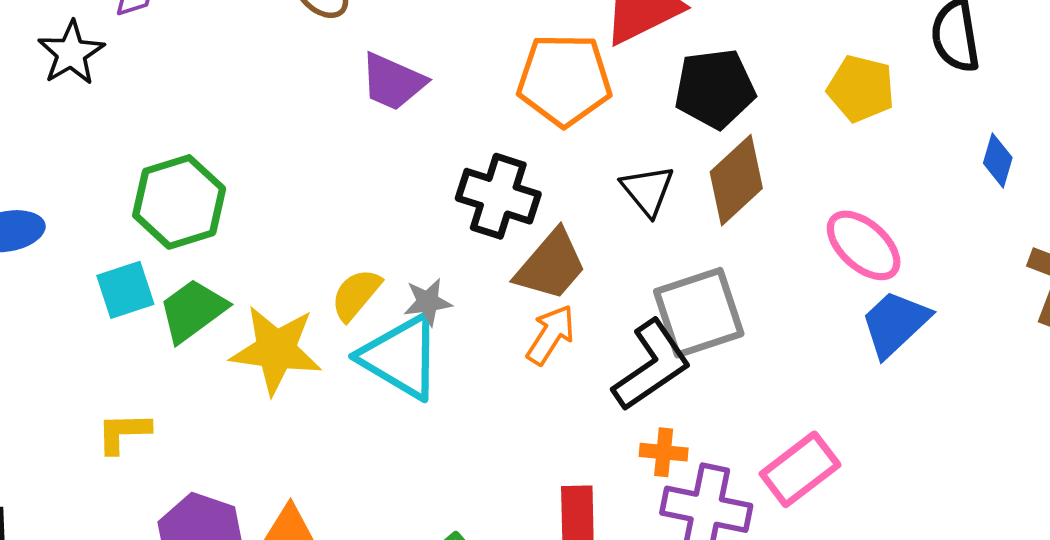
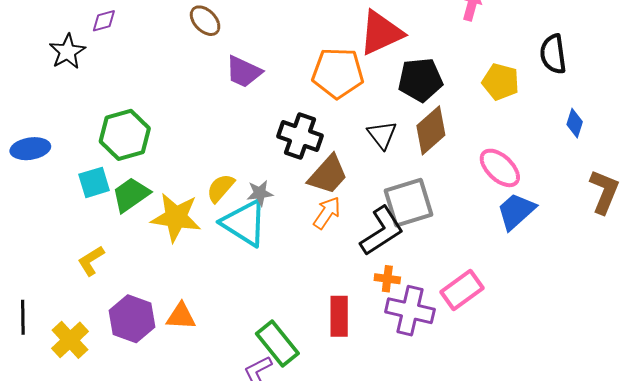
yellow L-shape: (123, 433) -> (91, 261), turned -32

